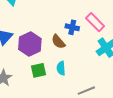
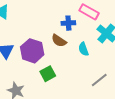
cyan semicircle: (61, 68) -> (83, 49), moved

